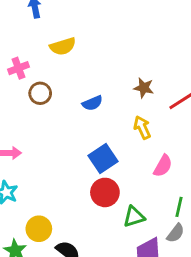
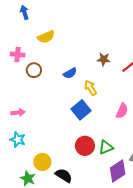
pink cross: (18, 68) -> (18, 55), turned 32
yellow arrow: (142, 127) -> (90, 88), moved
red circle: (105, 192) -> (85, 146), moved

